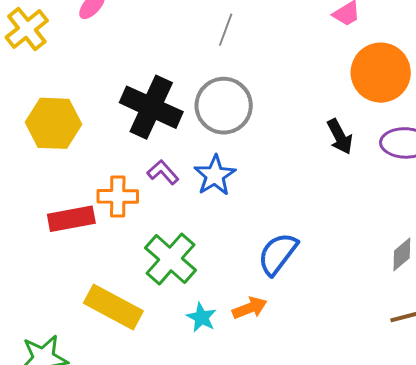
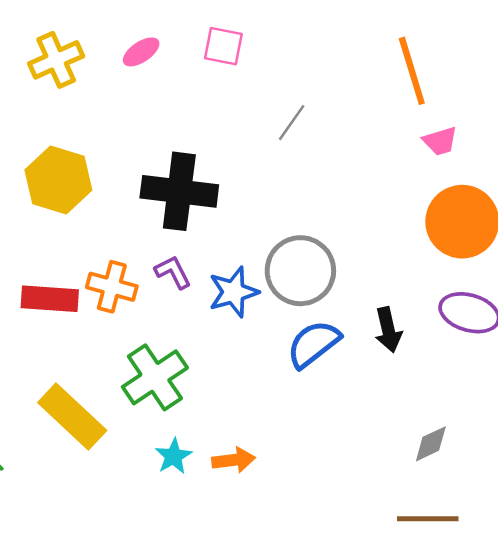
gray circle: (224, 106) -> (300, 271), moved
black cross: (151, 107) -> (179, 191), turned -32
black arrow: (340, 137) -> (388, 330), moved
blue semicircle: (278, 254) -> (314, 344), moved

